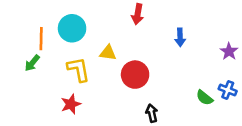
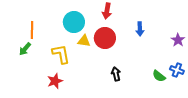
cyan circle: (72, 28) -> (74, 22), moved
red circle: (135, 75) -> (105, 38), moved
black arrow: (152, 113) -> (116, 74), moved

